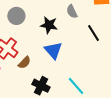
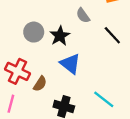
gray circle: (16, 16) -> (34, 32), moved
black star: (49, 25) -> (60, 36), turned -30

